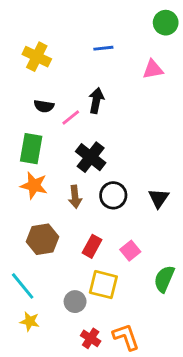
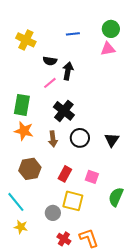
green circle: (166, 23) -> (111, 29), moved
black semicircle: (44, 106) -> (50, 61), moved
pink square: (130, 251) -> (92, 177), turned -32

